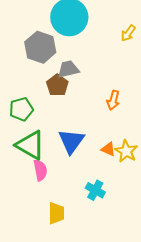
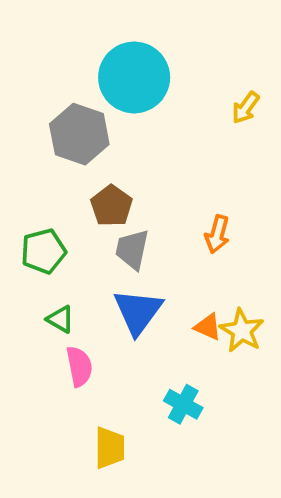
gray trapezoid: (68, 69) -> (132, 249), moved, turned -65
green triangle: (30, 145) -> (60, 319), size x0.5

